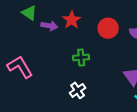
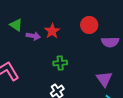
red circle: (108, 28) -> (89, 25), moved

